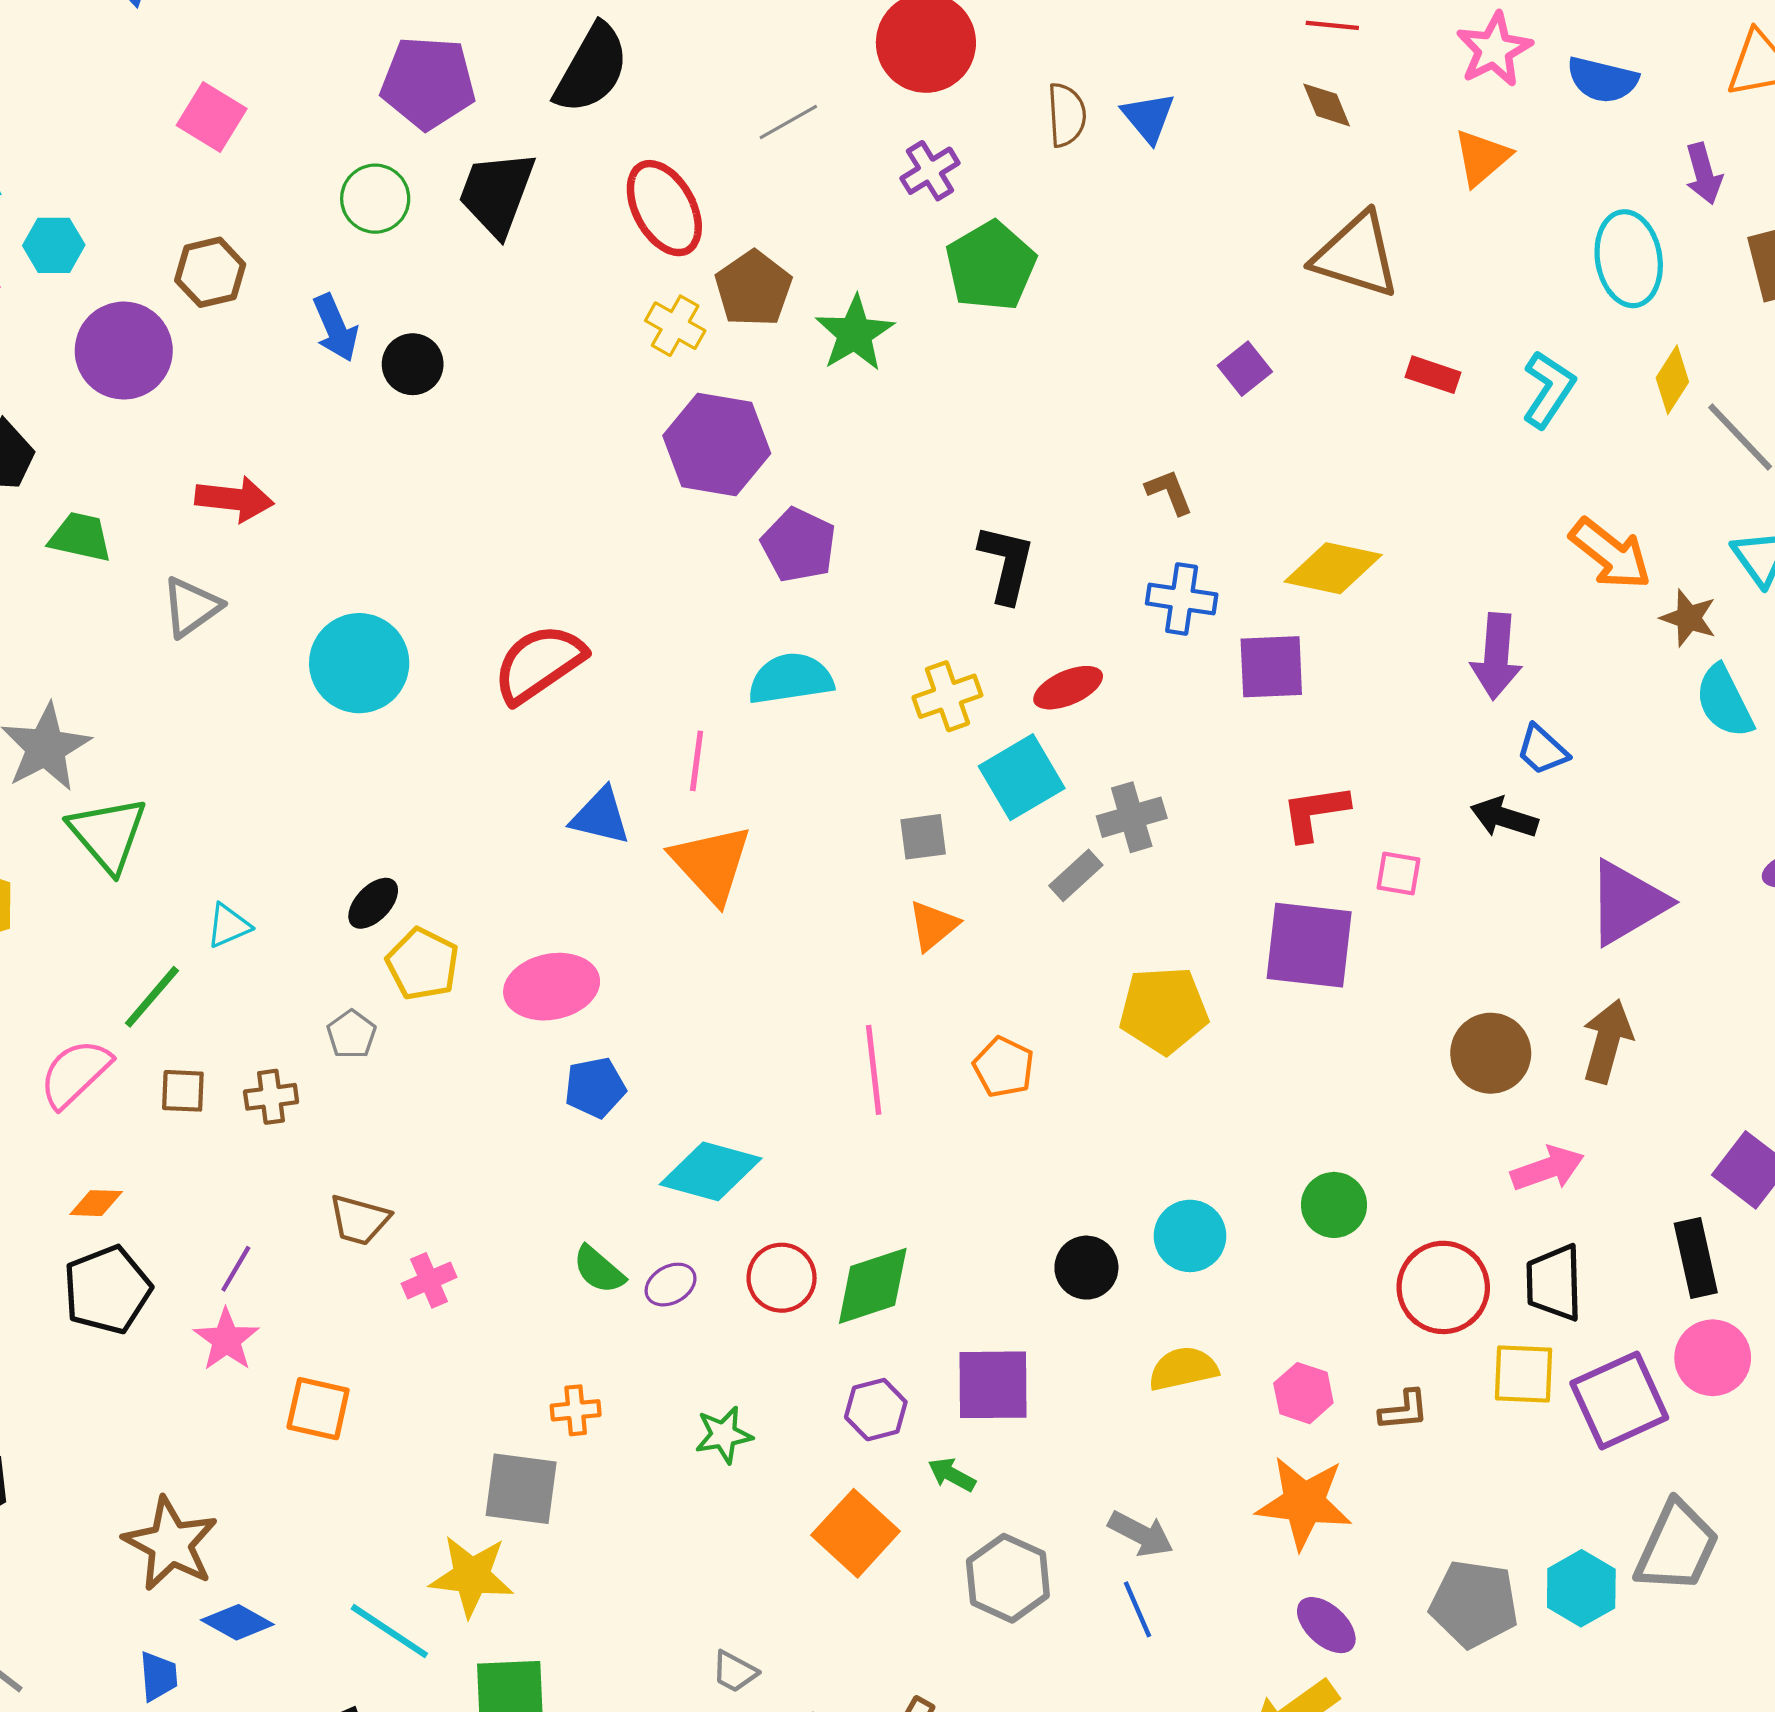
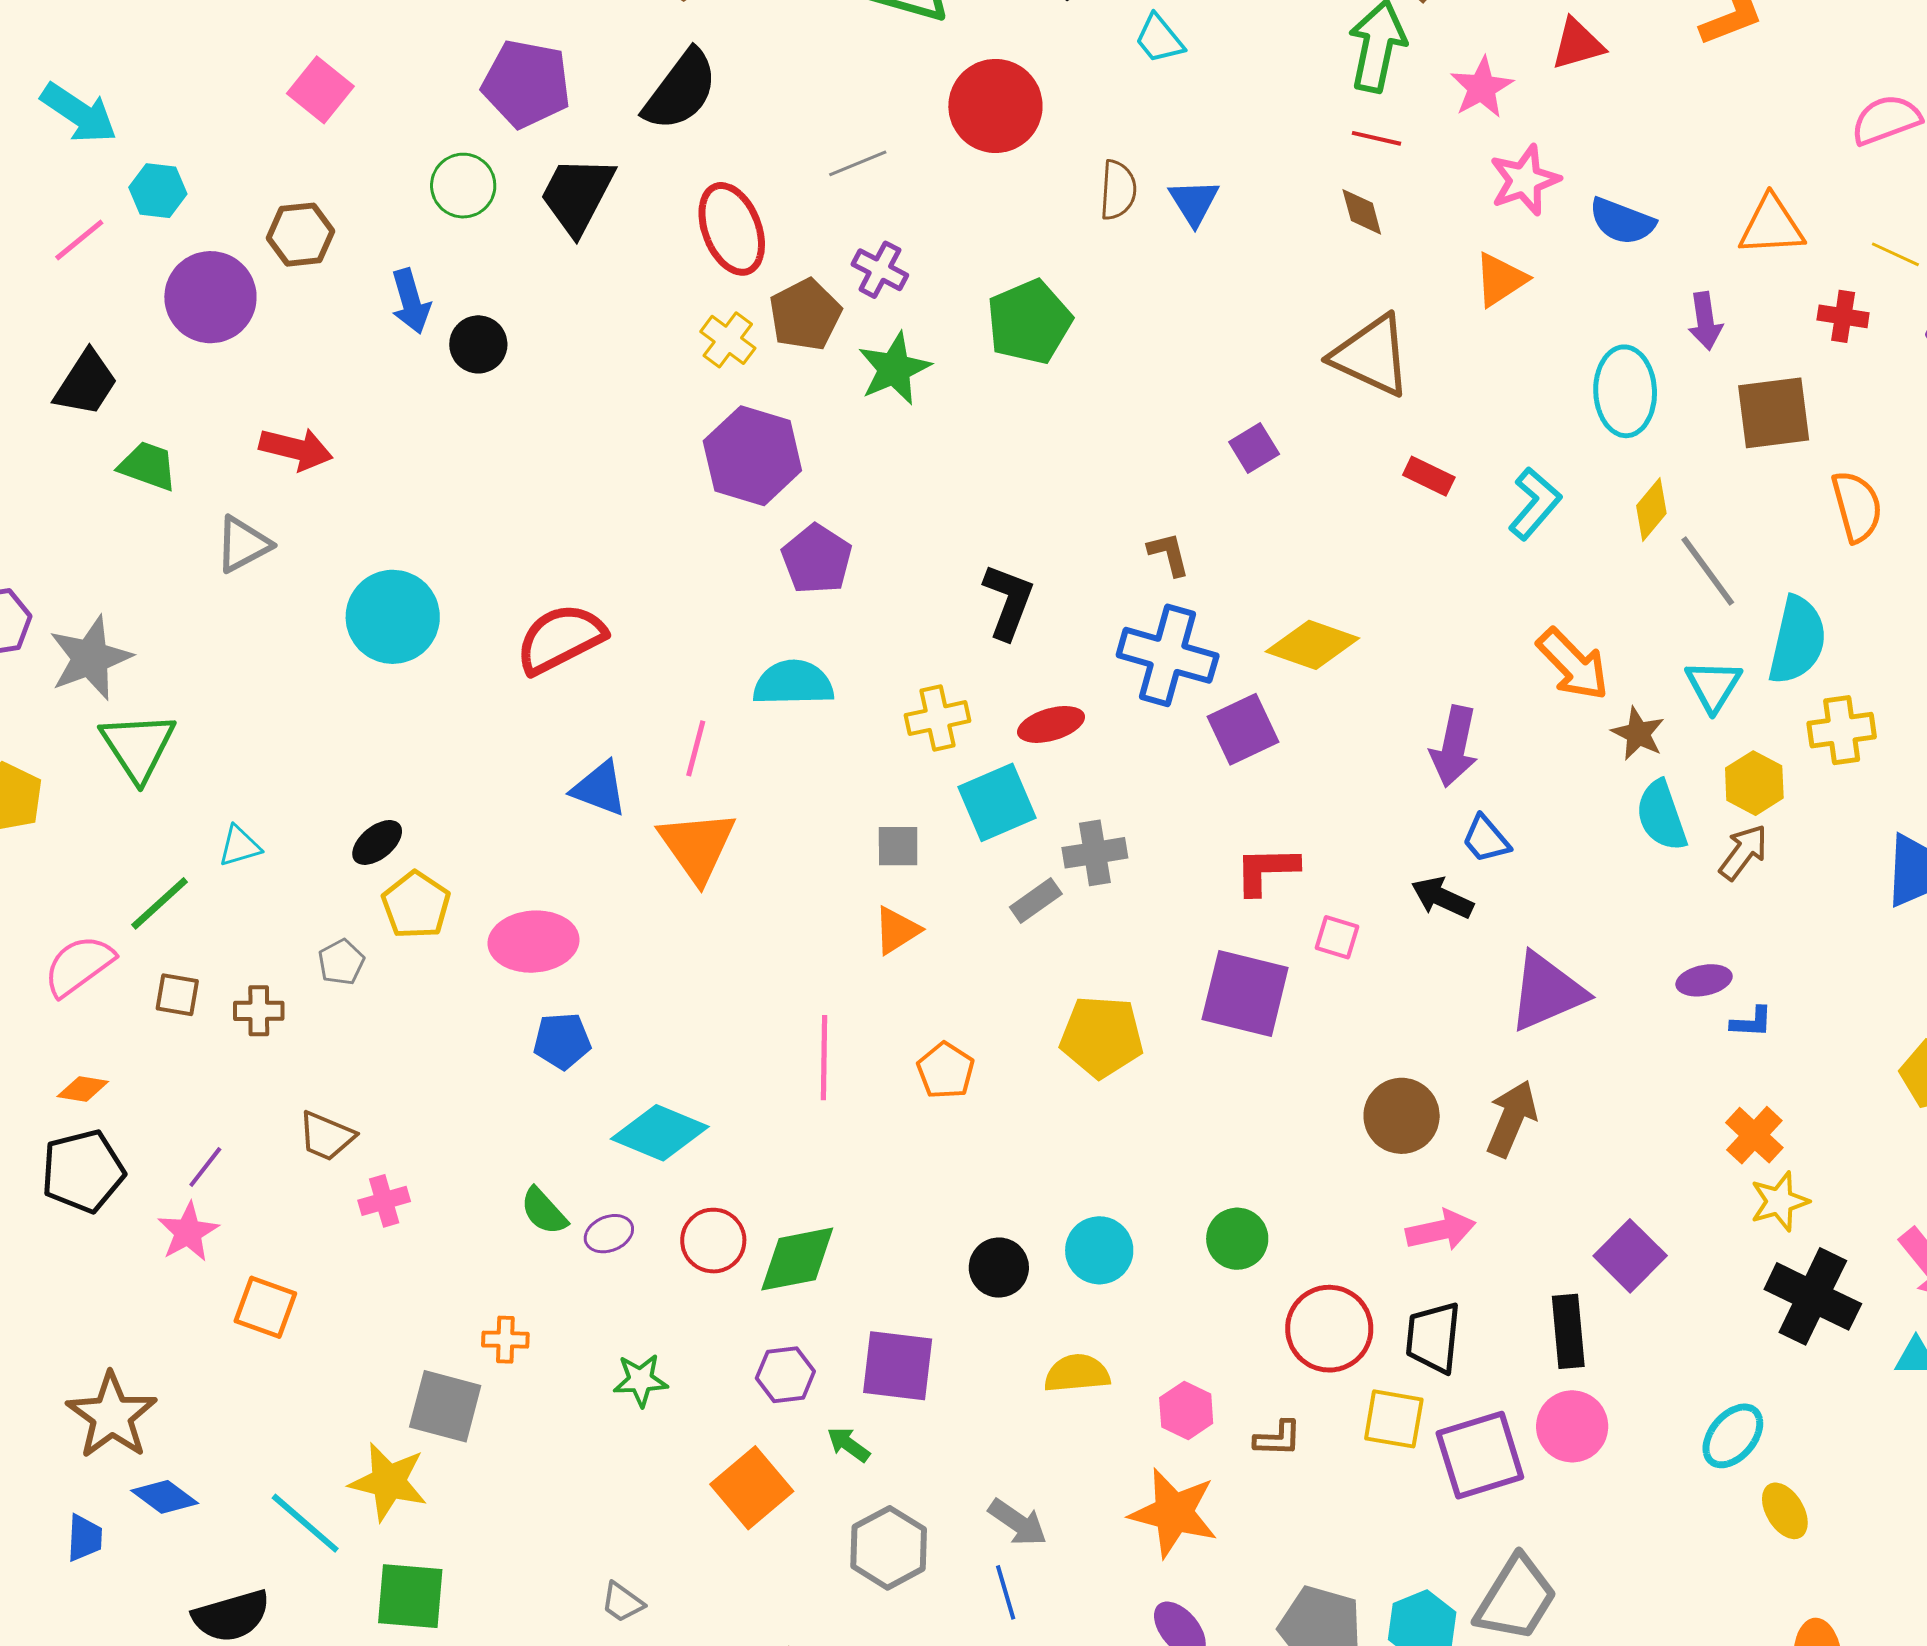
purple cross: (930, 171) -> (880, 270), moved, turned -38
blue cross: (1182, 599) -> (1168, 655), size x1.5
purple square: (1271, 667) -> (1243, 729), turned -30

